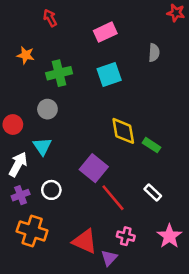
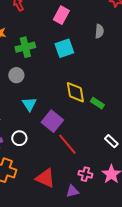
pink rectangle: (105, 32) -> (61, 15), turned -36
cyan triangle: (42, 146) -> (29, 104), moved
white rectangle: (153, 193) -> (111, 141), moved
pink cross: (126, 236) -> (85, 174), moved
purple triangle: (109, 258) -> (72, 191), moved, turned 32

